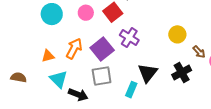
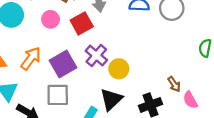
yellow circle: (177, 34) -> (119, 69), moved

